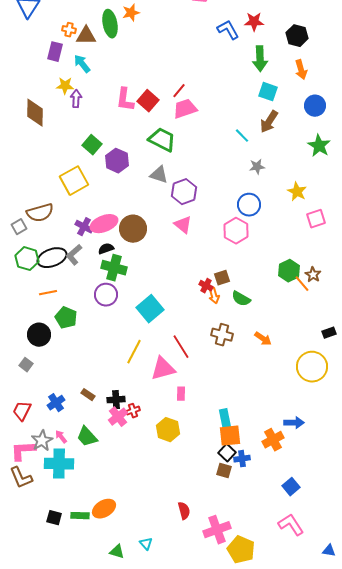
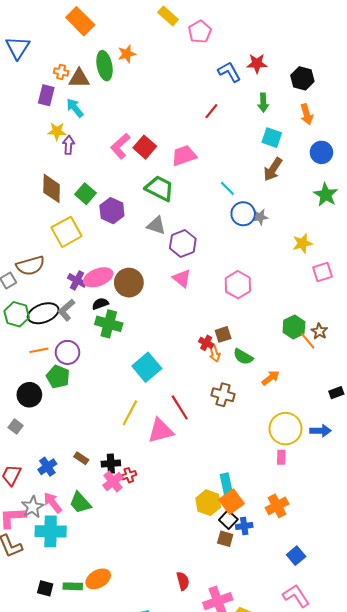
green arrow: (260, 59) -> (263, 103), size x0.7
red line: (179, 91) -> (211, 111), moved
pink L-shape: (125, 100) -> (120, 146), turned 40
brown diamond: (35, 113) -> (52, 188), moved
cyan line: (242, 136) -> (227, 188), moved
yellow star: (297, 192) -> (302, 243), turned 30
blue circle: (249, 205) -> (243, 214), moved
purple circle: (106, 295) -> (67, 352), moved
orange arrow: (263, 339) -> (271, 378), moved, turned -72
yellow circle: (312, 367) -> (285, 429), moved
pink rectangle: (181, 394) -> (281, 457), moved
blue arrow: (294, 423) -> (320, 431), moved
yellow hexagon: (168, 430) -> (208, 503), moved
orange square: (230, 436) -> (232, 502), turned -30
pink arrow: (61, 437) -> (53, 503), size x1.5

